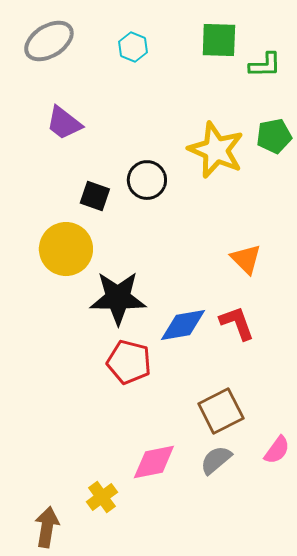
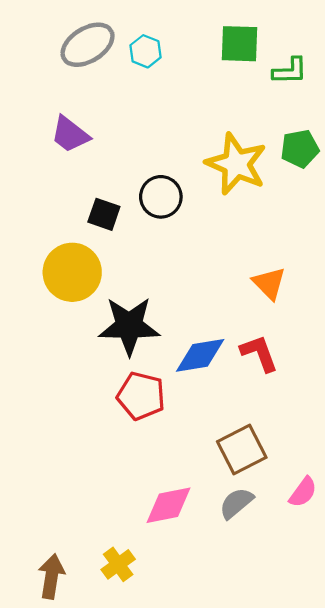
gray ellipse: (49, 41) -> (88, 45), moved
yellow cross: (102, 497) -> (118, 564), moved

